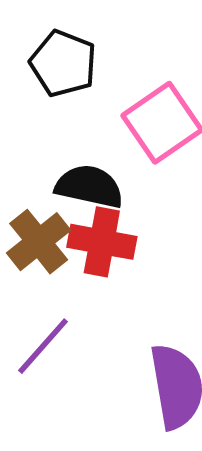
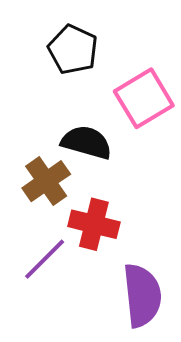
red cross: (102, 242) -> (94, 224), moved

